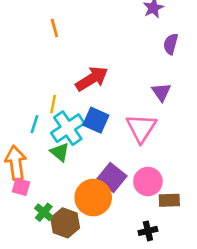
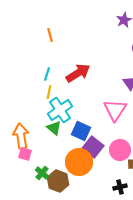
blue square: (96, 120) -> (81, 131), moved
cyan line: (34, 124) -> (47, 74), moved

